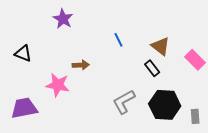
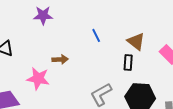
purple star: (63, 19) -> (43, 15), turned -30
black rectangle: (152, 68) -> (128, 62), turned 42

